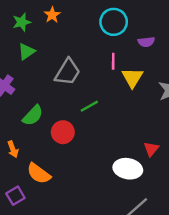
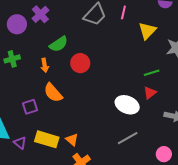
pink line: (113, 61) -> (123, 12), moved
green line: (89, 106) -> (152, 73), moved
orange arrow: (13, 149) -> (45, 65), moved

